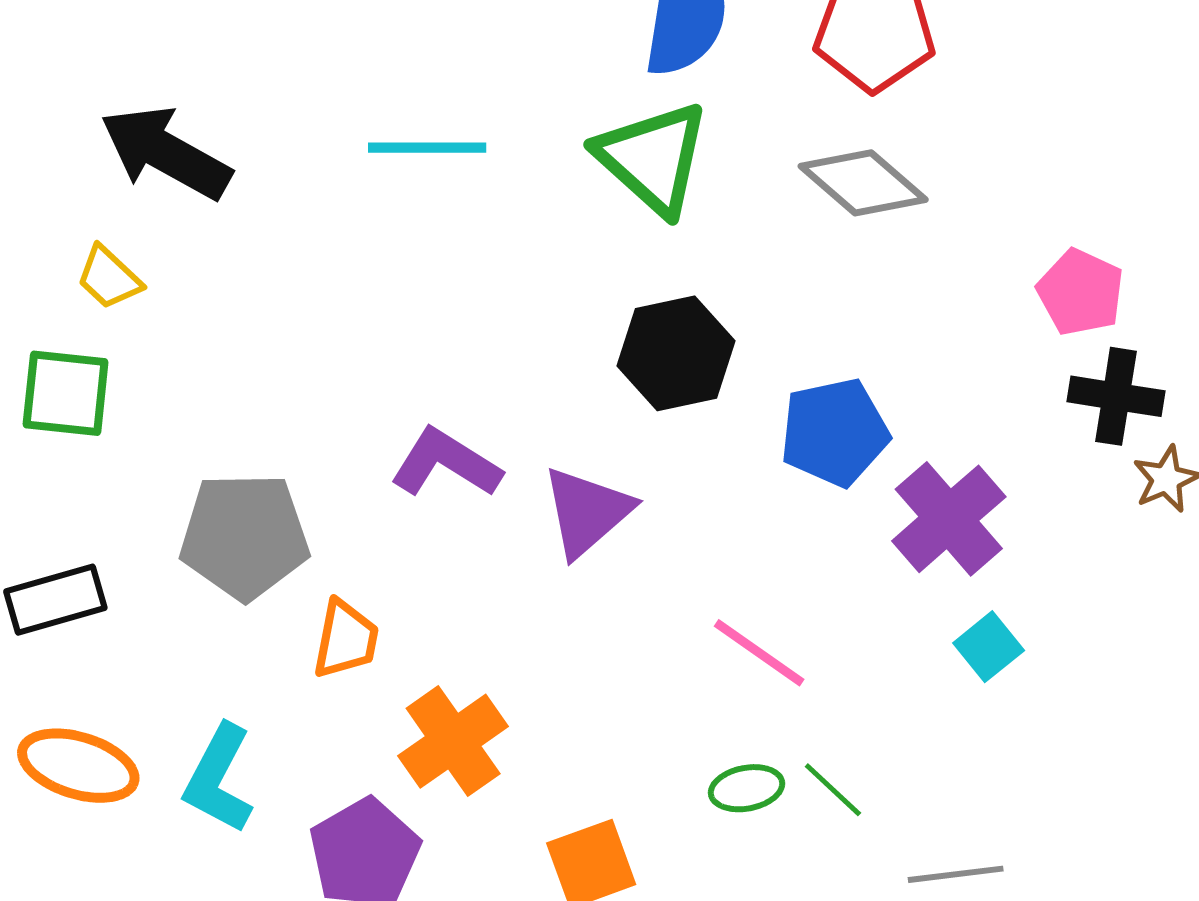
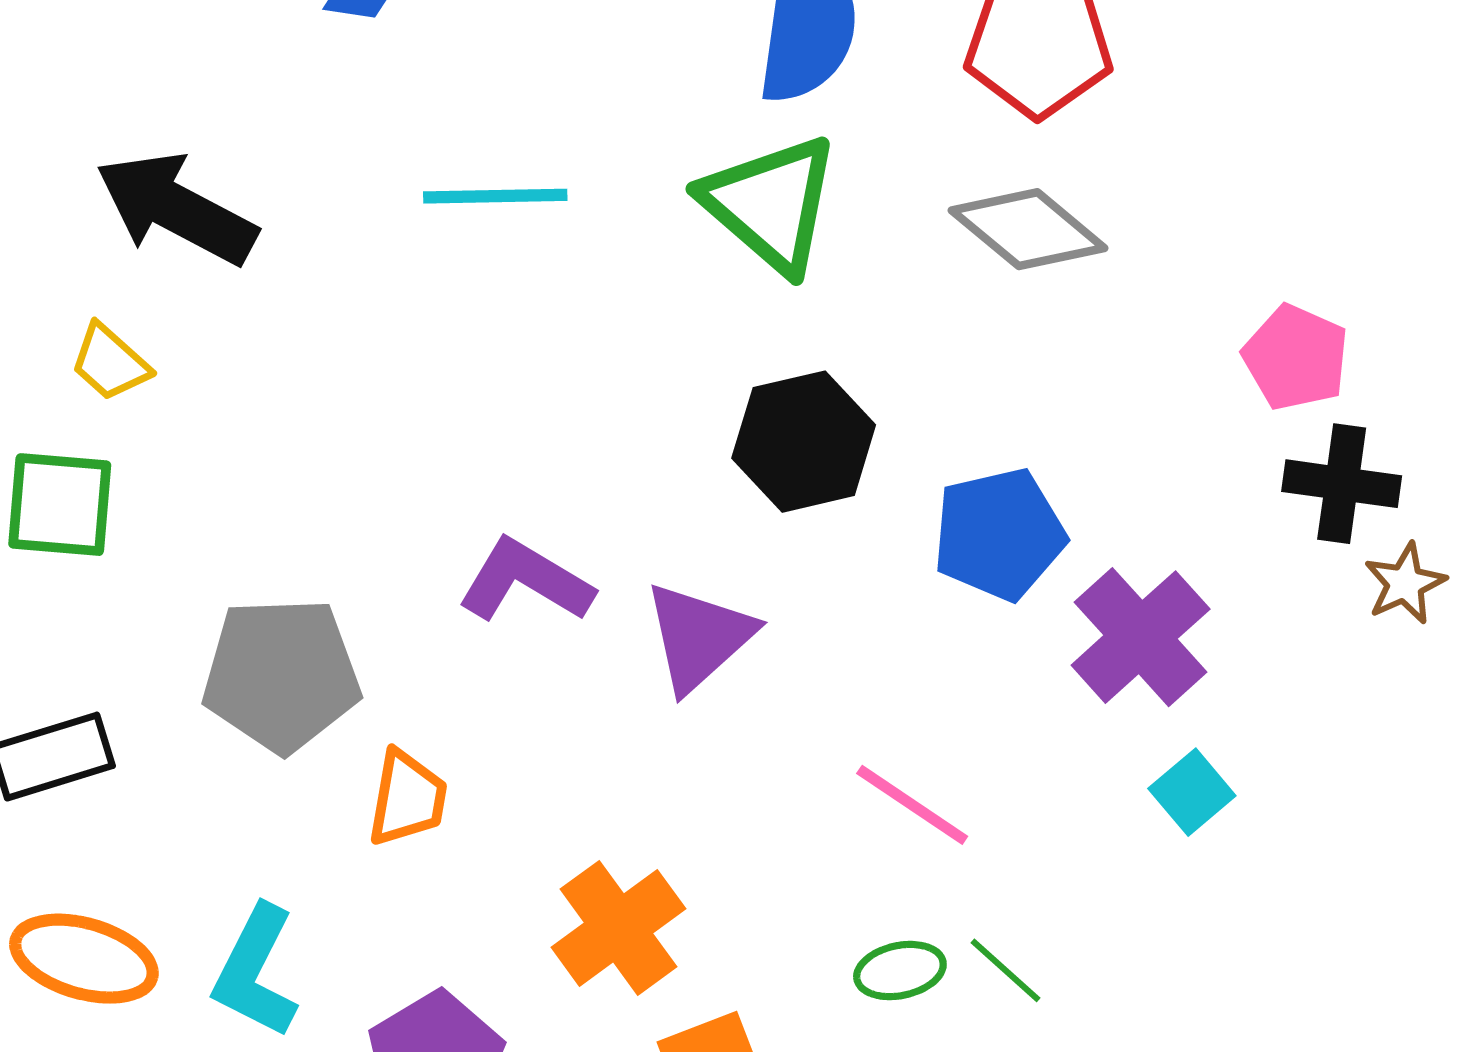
orange cross: (453, 741) -> (618, 928), moved

